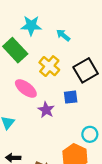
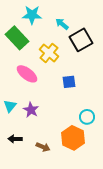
black square: (86, 70) -> (81, 40), moved
purple star: (46, 110) -> (31, 110), moved

